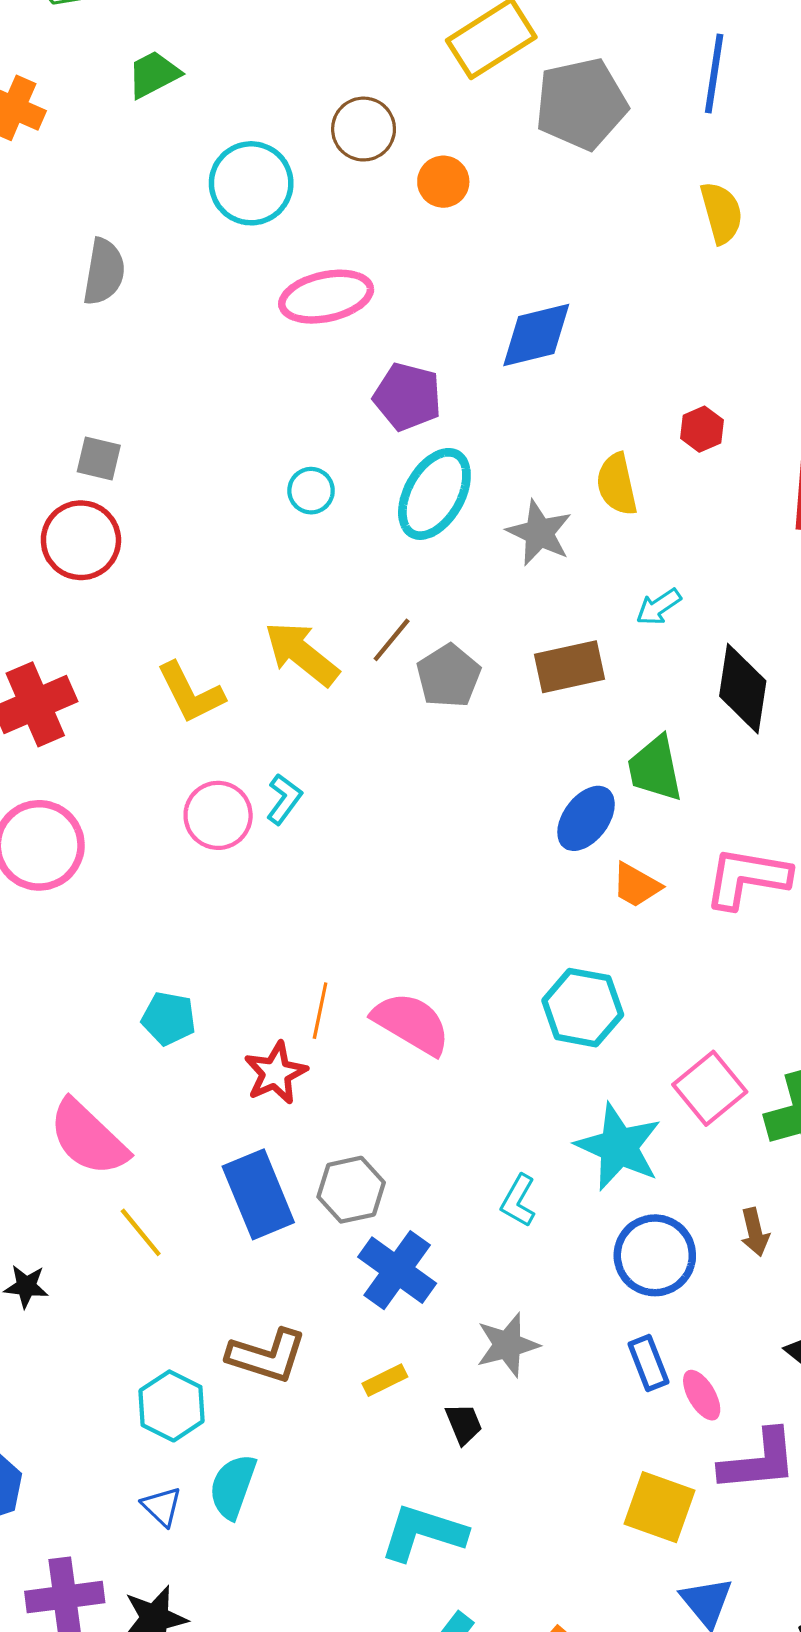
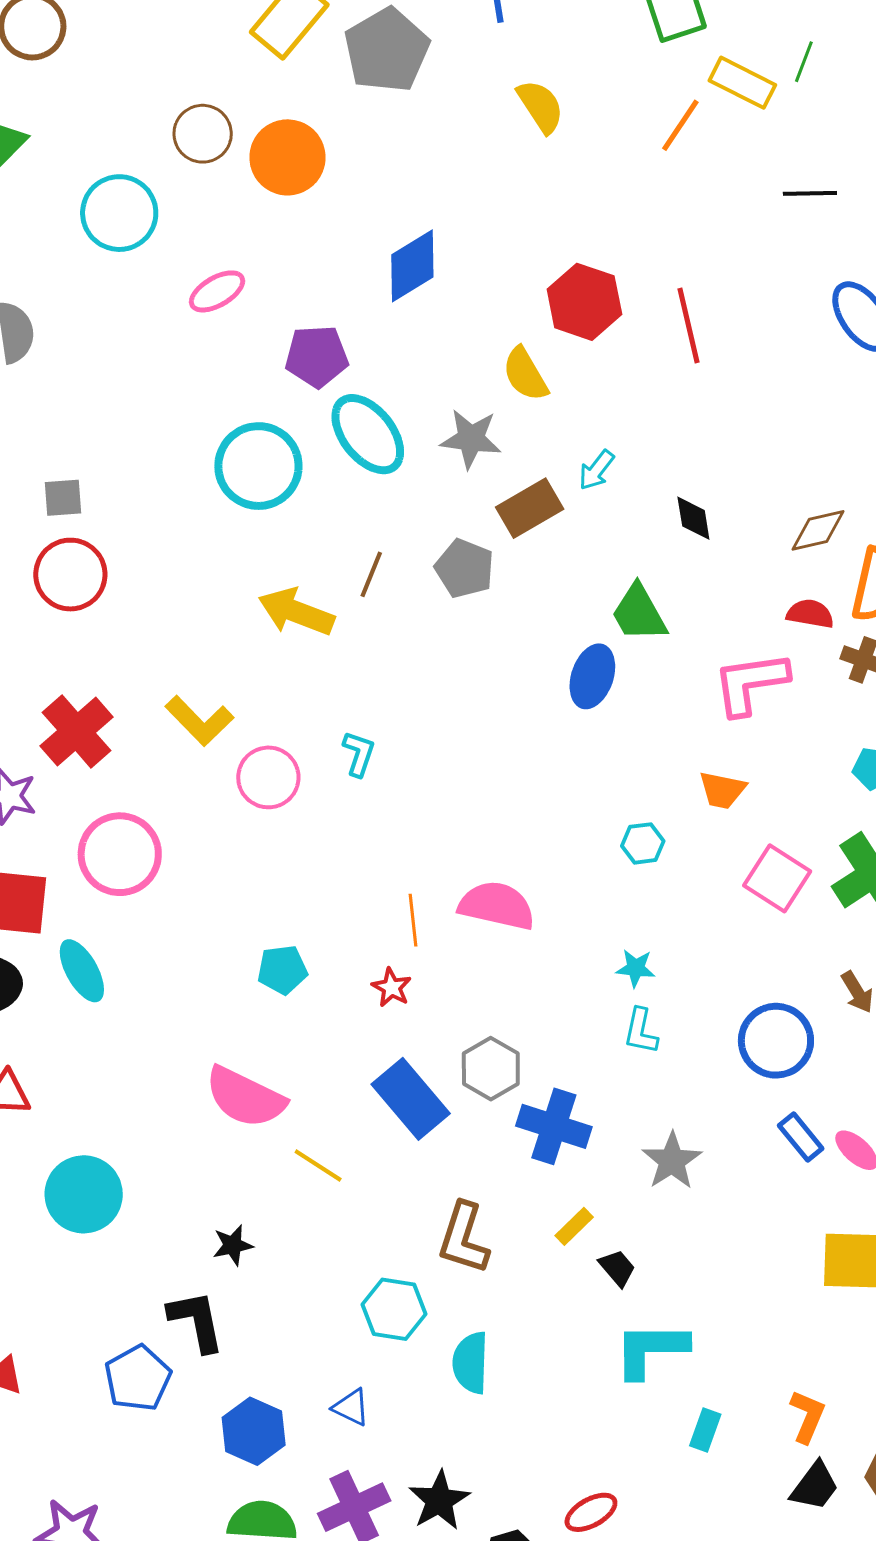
orange circle: (443, 182) -> (287, 157), size x1.6
pink ellipse: (326, 297) -> (217, 291), size x0.7
red hexagon: (702, 429) -> (584, 302), size x1.8
cyan circle: (311, 491) -> (258, 466), size x2.0
cyan ellipse: (434, 494) -> (368, 434), turned -50
brown rectangle: (569, 667) -> (530, 508), moved
gray pentagon: (449, 676) -> (464, 568), moved
black diamond: (743, 689) -> (693, 518), size x0.6
yellow L-shape: (191, 693) -> (199, 721), moved
cyan L-shape: (284, 799) -> (359, 754), moved
orange trapezoid: (636, 885) -> (722, 790), moved
cyan hexagon: (583, 1008) -> (643, 843), size x0.6
red star: (276, 1073) -> (392, 987), size x0.7
cyan star: (619, 1147) -> (636, 968), moved, size x0.5
brown L-shape: (267, 1356) -> (464, 1238), turned 108
black trapezoid: (464, 1424) -> (617, 1268), moved
blue triangle: (162, 1506) -> (351, 1407), moved

